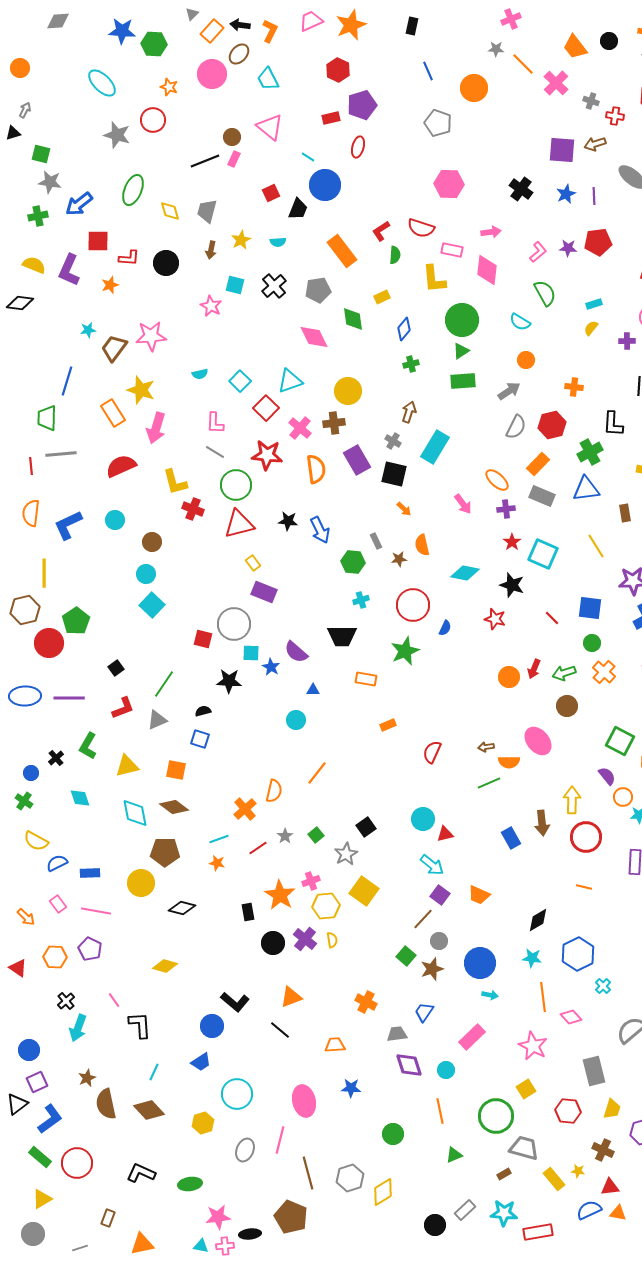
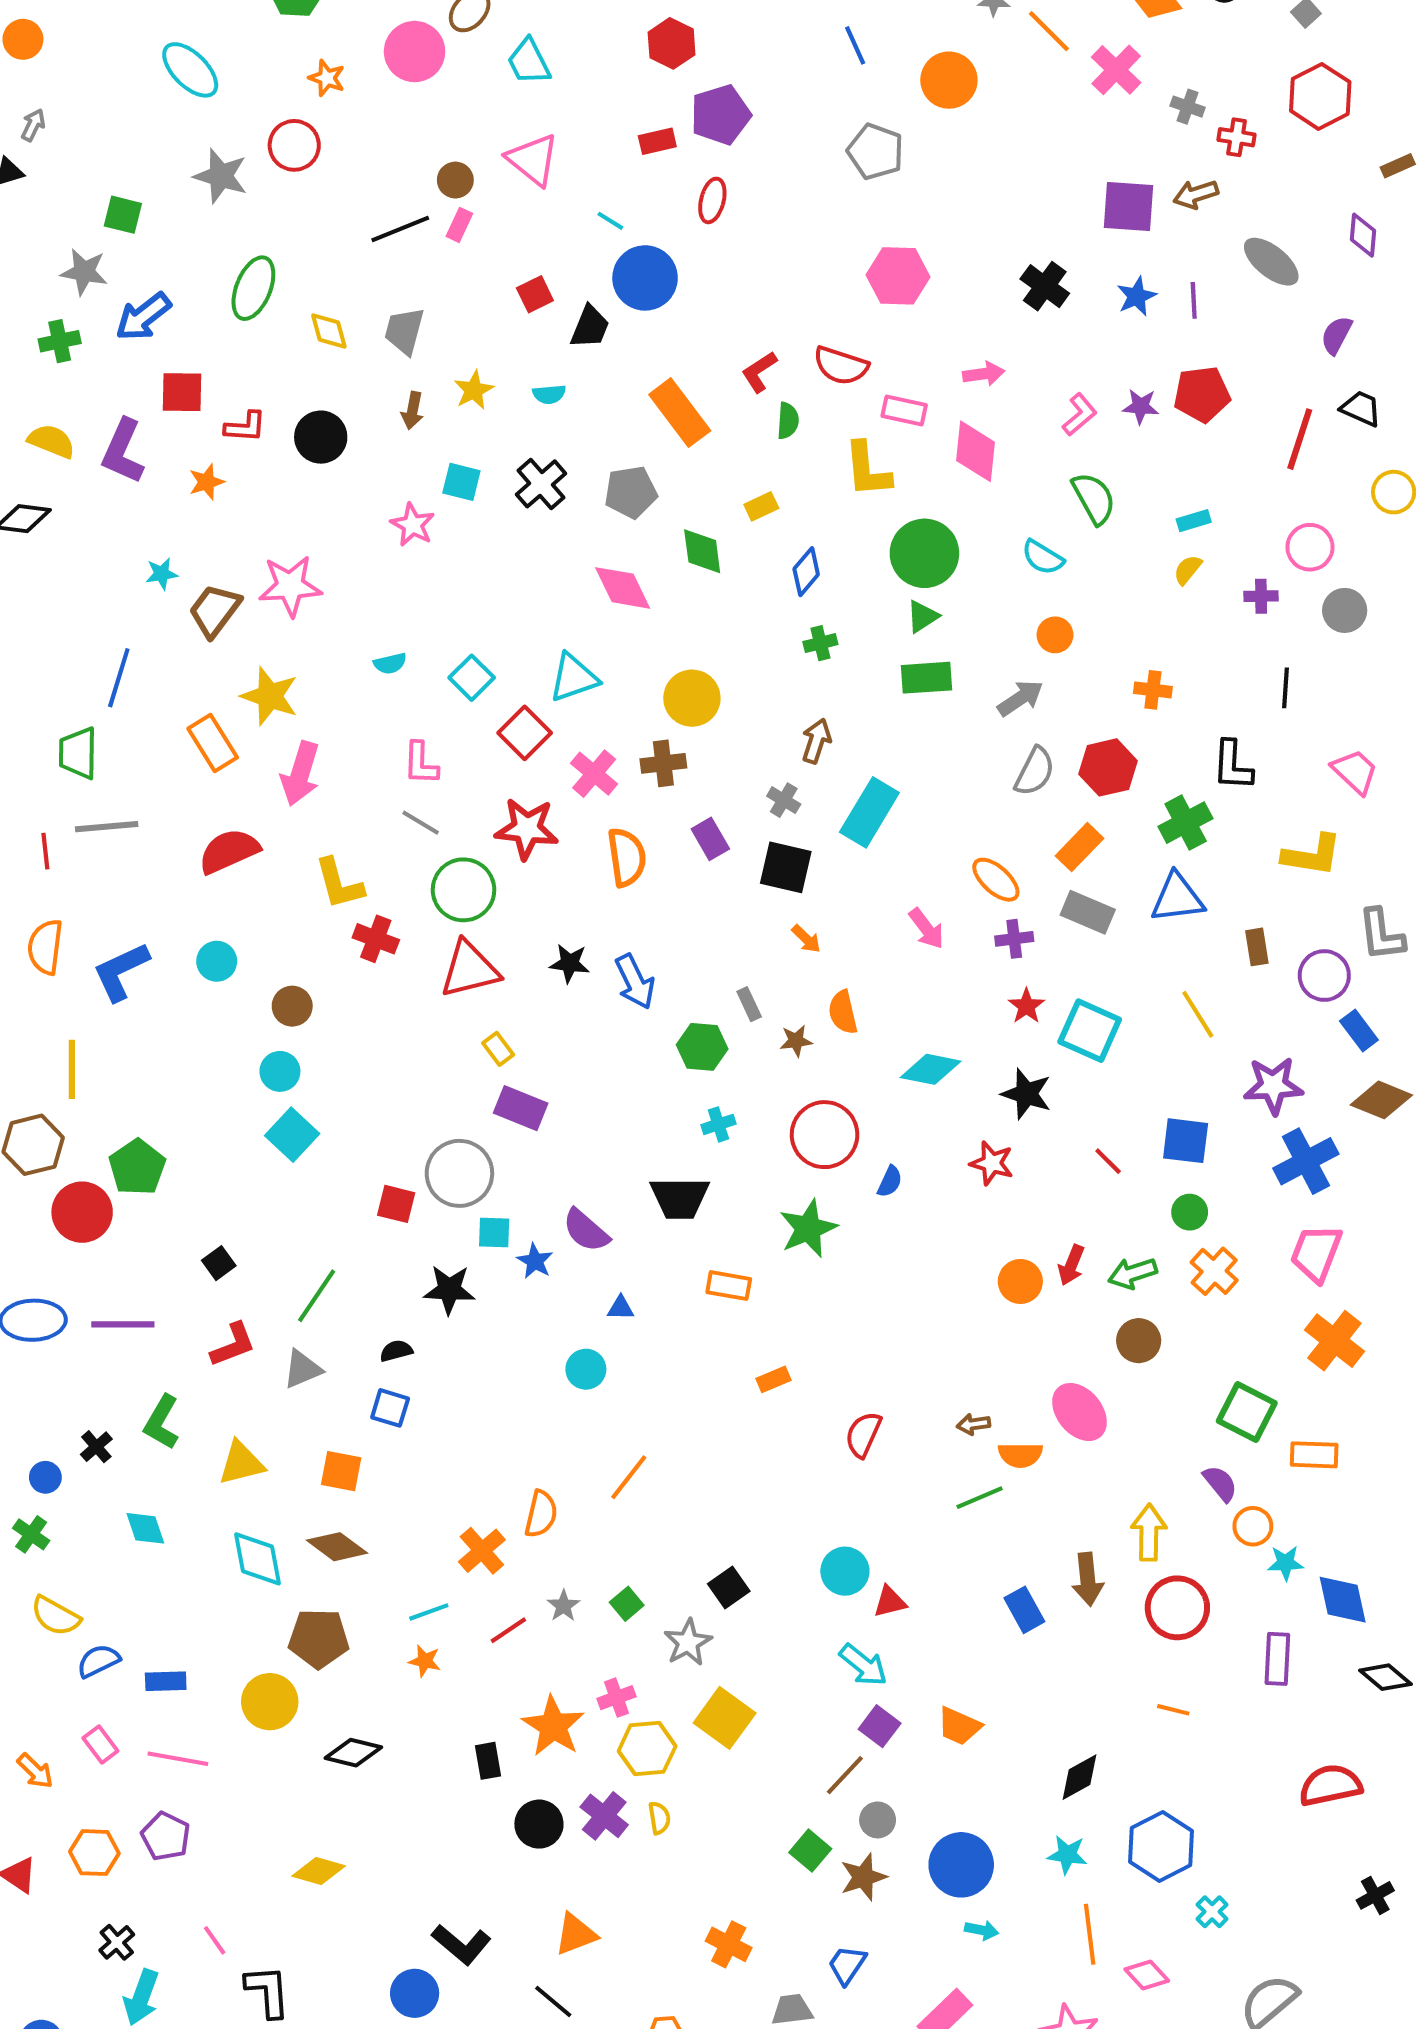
green square: (41, 154) -> (123, 215), moved
purple rectangle: (357, 460) -> (710, 839), size x0.7

